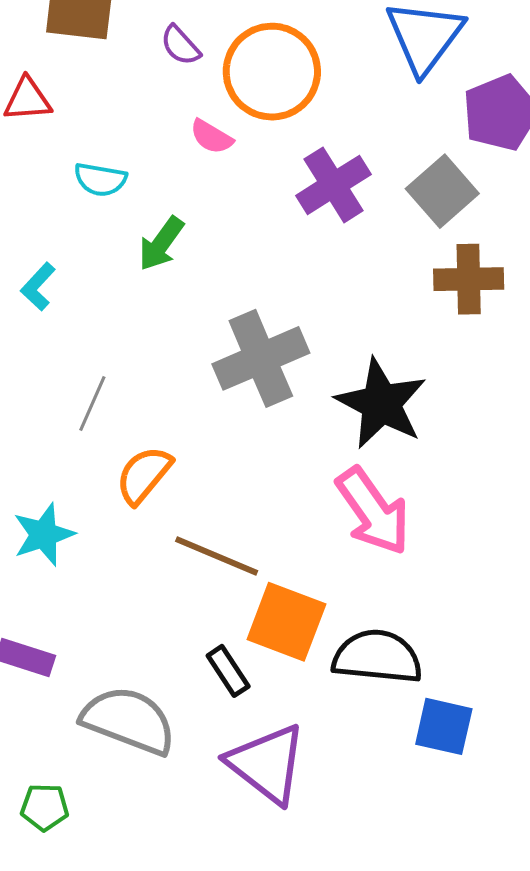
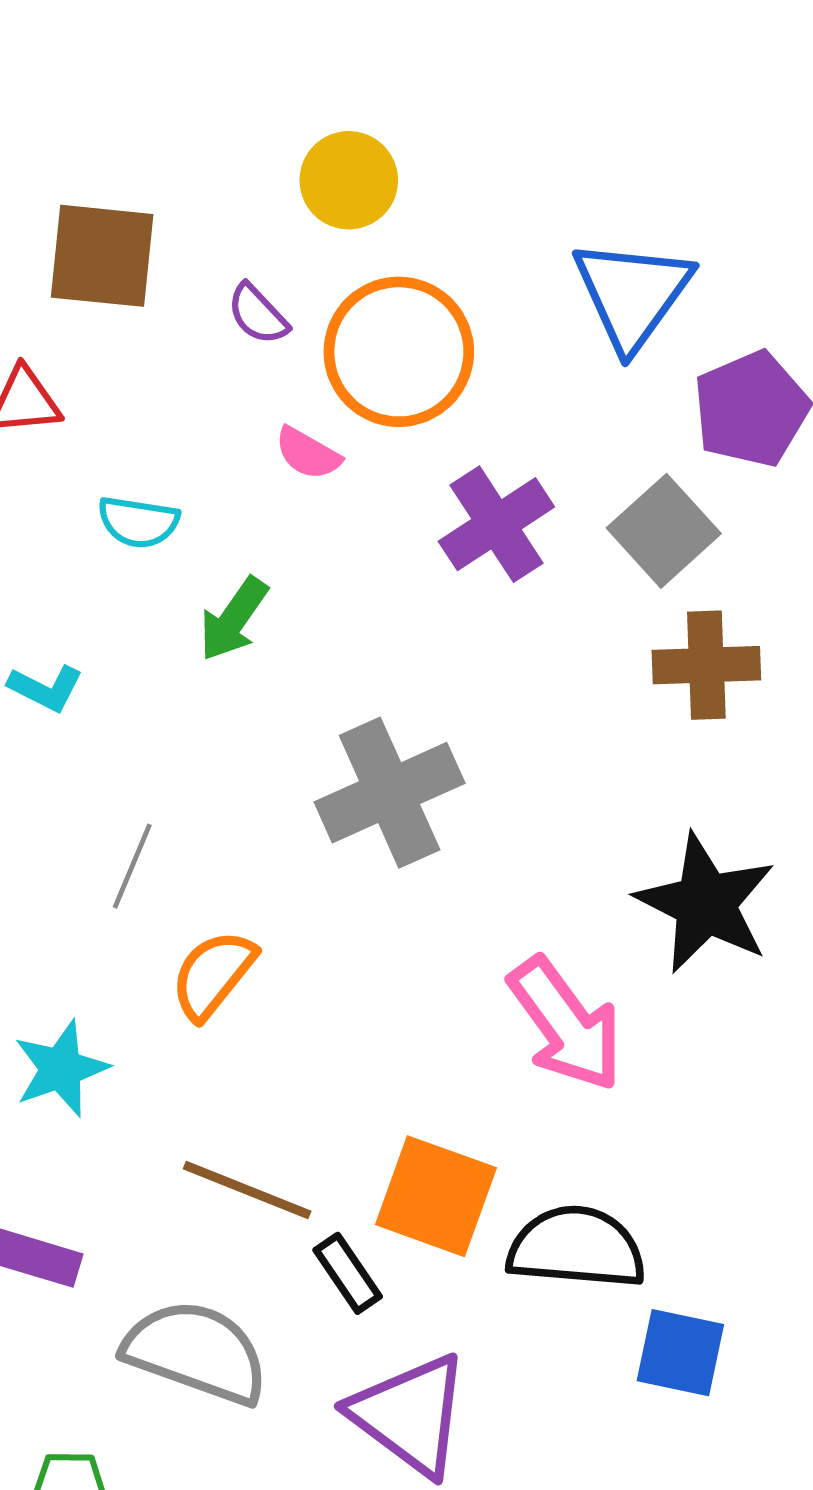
cyan L-shape: (38, 287) -> (46, 688), turned -105
black star: (381, 404) -> (705, 903), moved
brown line: (217, 556) -> (247, 1190), moved

